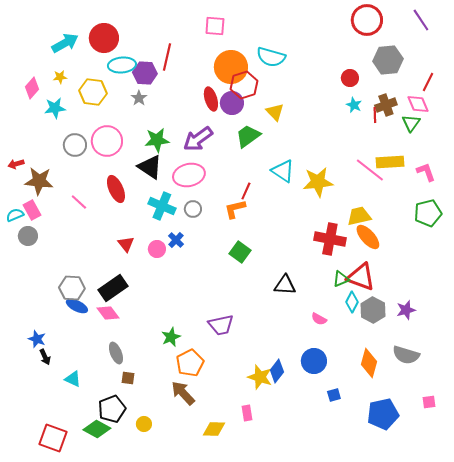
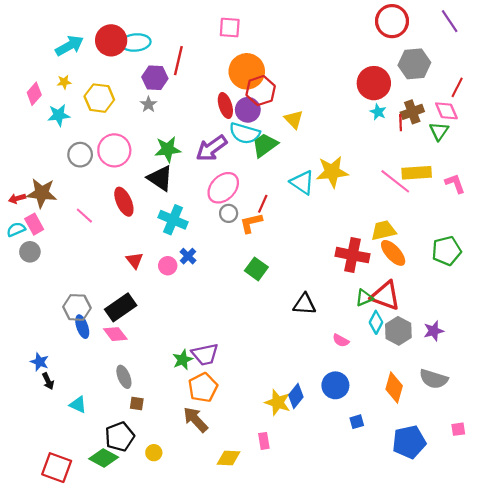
cyan semicircle: (271, 57) -> (245, 133), moved
cyan ellipse: (122, 65) -> (136, 42), moved
red circle: (350, 78) -> (374, 83), size x1.8
red arrow: (16, 164) -> (17, 198), moved
pink ellipse: (189, 175) -> (223, 188), moved, turned -32
yellow star: (318, 182) -> (332, 172), moved
gray circle: (193, 209) -> (229, 213), moved
green pentagon: (428, 213) -> (446, 251), moved
blue ellipse: (77, 306) -> (82, 327), turned 45
purple trapezoid: (221, 325) -> (205, 354), moved

